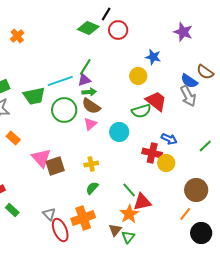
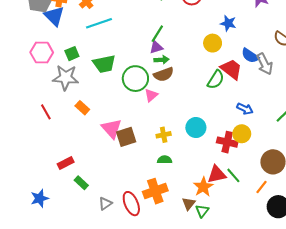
cyan line: (60, 81) -> (99, 23), moved
blue semicircle: (189, 81) -> (250, 56), moved
brown semicircle: (91, 106) -> (164, 74), turned -54
green semicircle: (141, 111) -> (216, 80), turned -42
pink triangle: (90, 124) -> (151, 95), moved
cyan circle: (119, 132) -> (196, 128), moved
red cross: (152, 153) -> (227, 142), moved
green semicircle: (92, 188) -> (165, 160), turned 48
green line: (129, 190) -> (233, 175), moved
gray triangle: (49, 214) -> (105, 204), moved, turned 40

